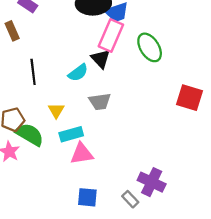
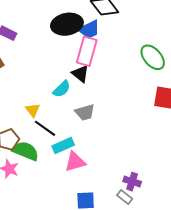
green ellipse: (150, 47) -> (153, 57), moved
black line: (33, 72) -> (45, 128), moved, turned -40
yellow triangle: (56, 111) -> (33, 110), moved
purple cross: (152, 182) -> (132, 182), moved, size x0.7

